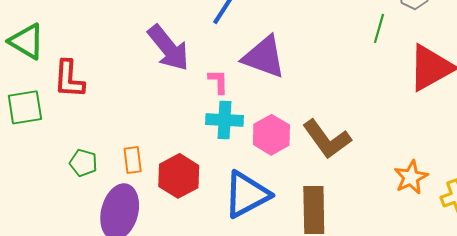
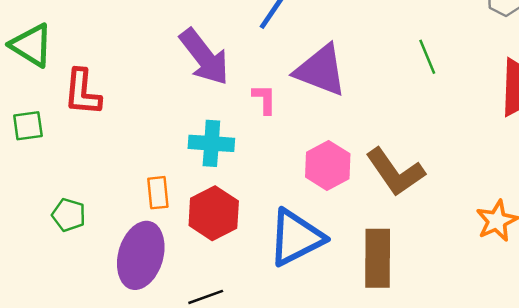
green line: (379, 28) -> (427, 57), moved, turned -40
green square: (25, 107) -> (28, 126), size x0.7
cyan cross: (224, 120) -> (211, 143), moved
green pentagon: (83, 163) -> (69, 215), moved

